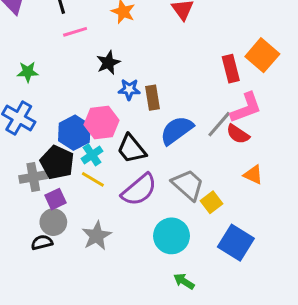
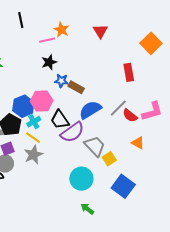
pink line: (75, 32) -> (47, 40), moved
orange square: (262, 55) -> (151, 43), moved
brown rectangle: (152, 98) -> (76, 87), turned -56
pink L-shape: (246, 108) -> (152, 111), moved
purple semicircle: (139, 190) -> (72, 132), moved
gray star: (97, 236) -> (33, 155), moved

